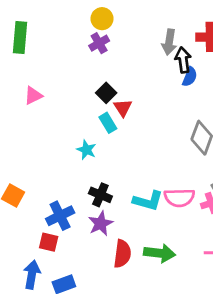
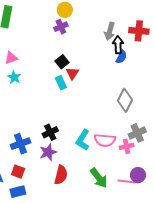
cyan star: (86, 150) -> (14, 77), moved
black cross: (100, 195) -> (50, 132), turned 35
cyan L-shape: (148, 201) -> (83, 140), turned 100
red square: (49, 242) -> (18, 172), moved
green arrow: (160, 253) -> (99, 178), moved, turned 40

